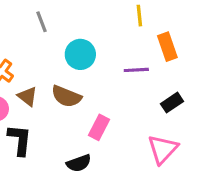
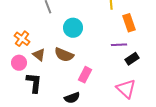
purple line: (136, 70) -> (119, 45), moved
pink triangle: (163, 149) -> (126, 89), turned -30

